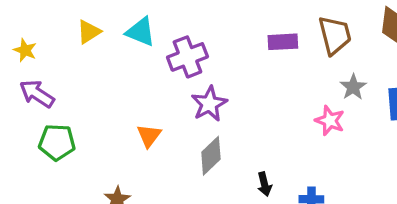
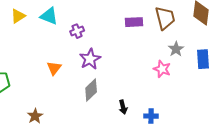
purple cross: (187, 57) -> (77, 31), size x0.6
orange triangle: (149, 136) -> (54, 68), moved

